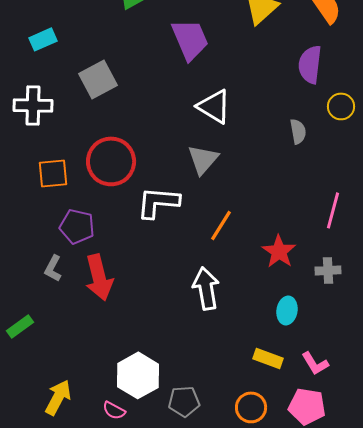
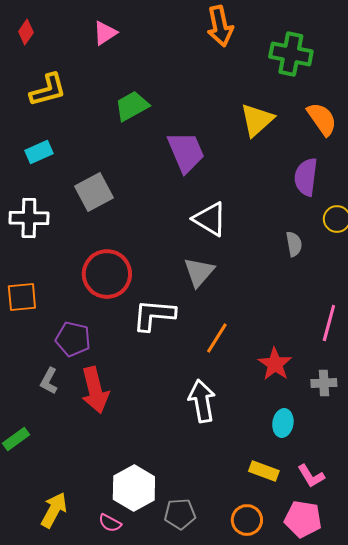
orange square: (53, 173) -> (22, 297), moved

